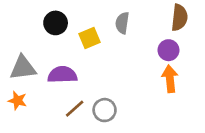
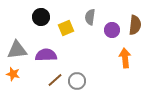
brown semicircle: (179, 18) -> (135, 25), moved
purple circle: (168, 50) -> (112, 30), moved

